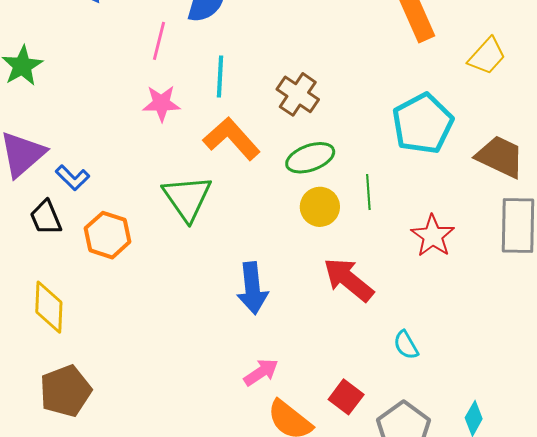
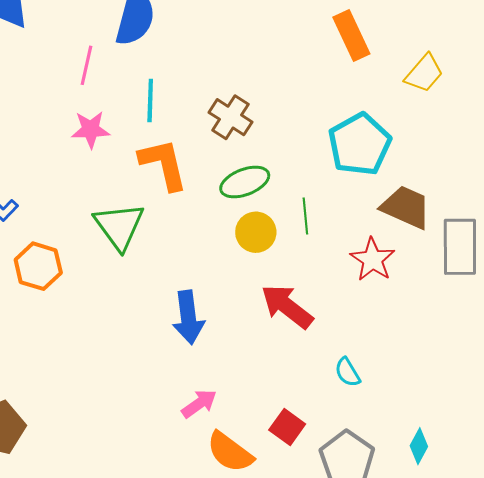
orange L-shape: (232, 139) -> (163, 164), turned 30
brown trapezoid: (500, 157) -> (406, 207), moved

